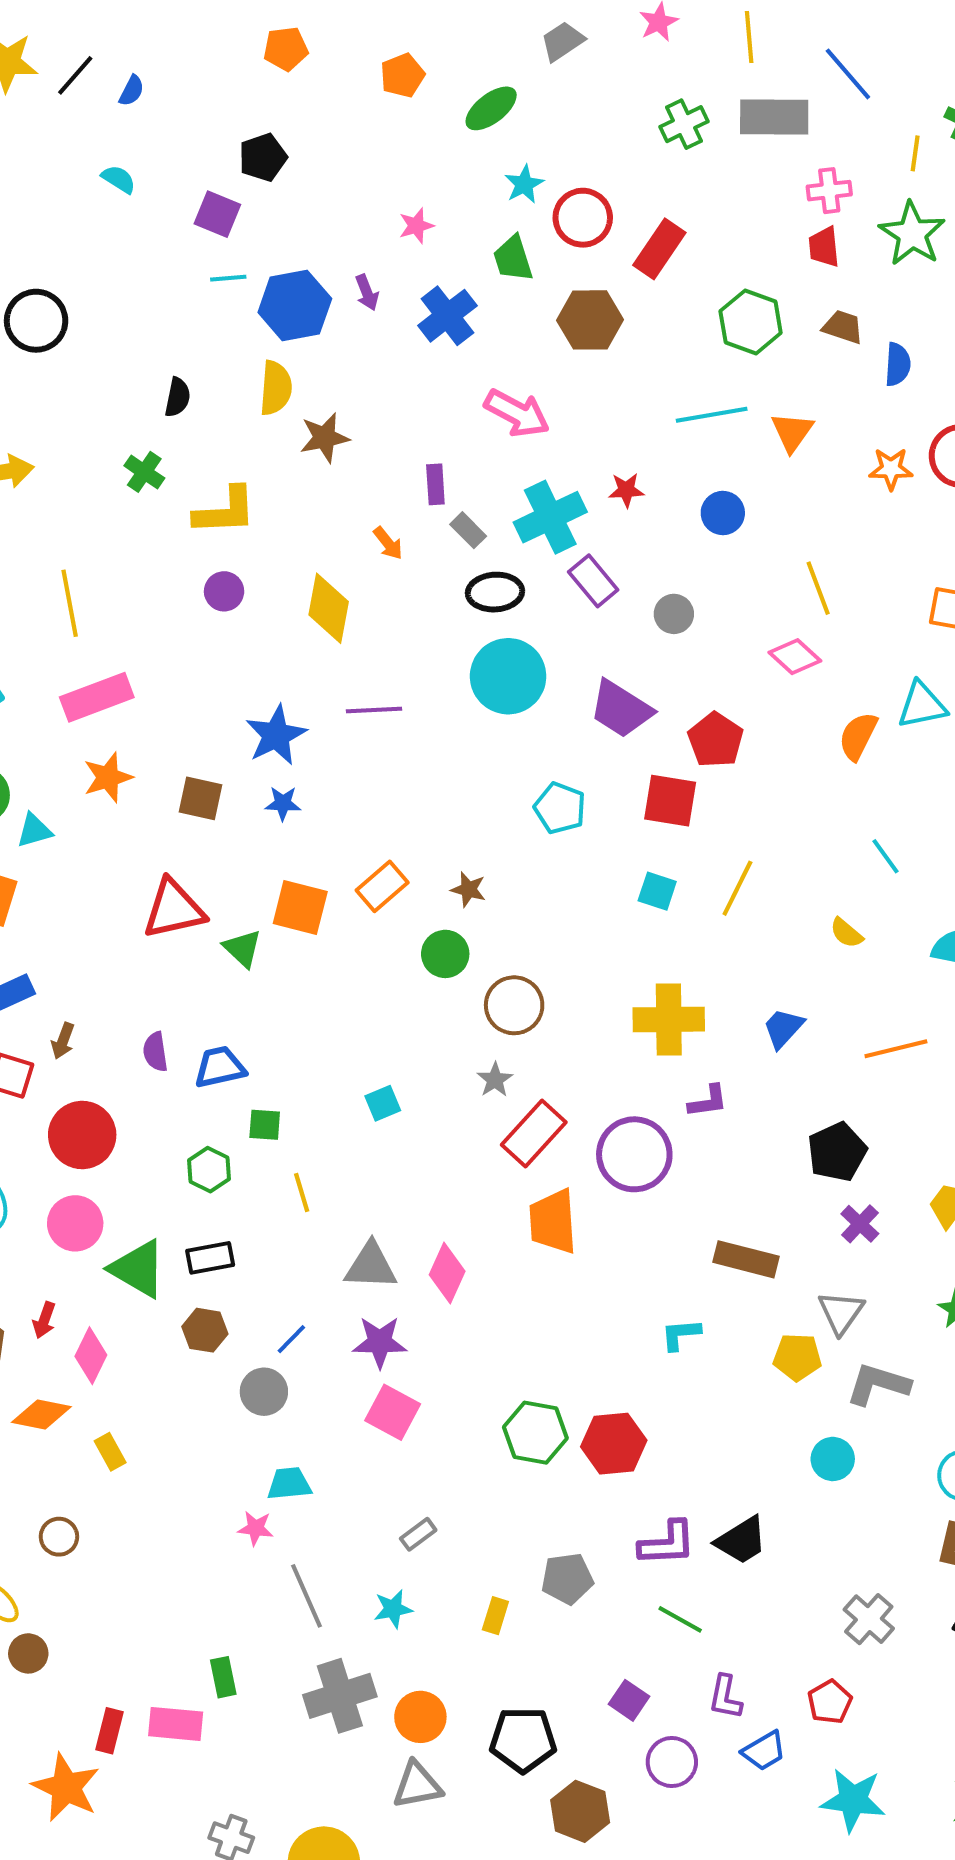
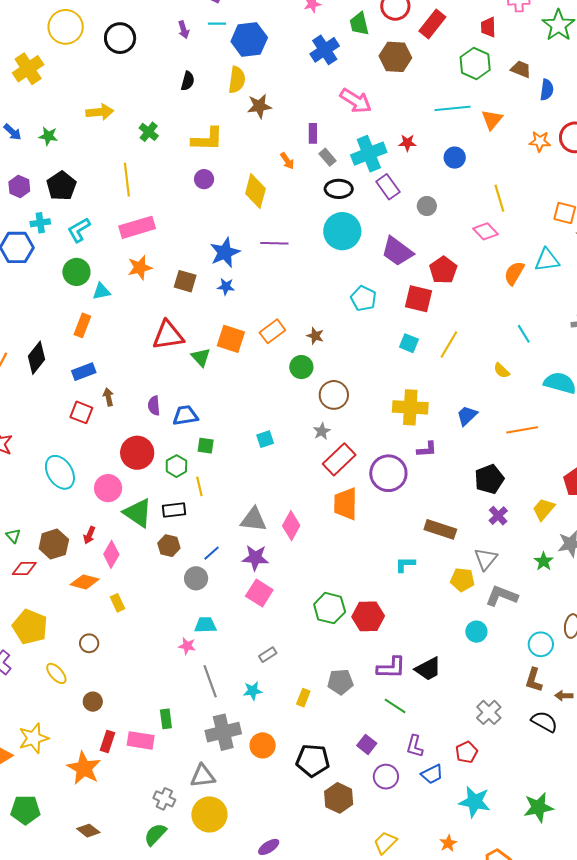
red trapezoid: (824, 247) -> (488, 27), moved
purple arrow: (367, 293) -> (184, 30), moved
green cross: (144, 472) -> (149, 132), moved
brown arrow: (63, 1041) -> (108, 397), turned 144
red circle: (82, 1135) -> (137, 453), moved
yellow line: (302, 1193) -> (199, 486), moved
brown circle: (28, 1653) -> (93, 702), moved
gray triangle: (417, 1785) -> (203, 776), moved

